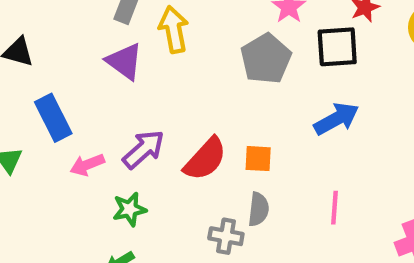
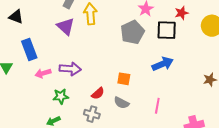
purple arrow: (144, 149) -> (70, 69), turned 40
red semicircle: (205, 159) -> (98, 93), moved, size x0.6
gray semicircle: (258, 209) -> (121, 103), turned 105
gray cross: (226, 236) -> (92, 114), moved

